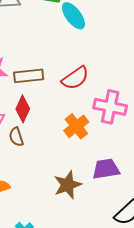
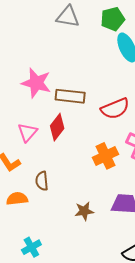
brown semicircle: (16, 137) -> (42, 181), moved
brown star: (68, 185) -> (84, 211), size x0.7

